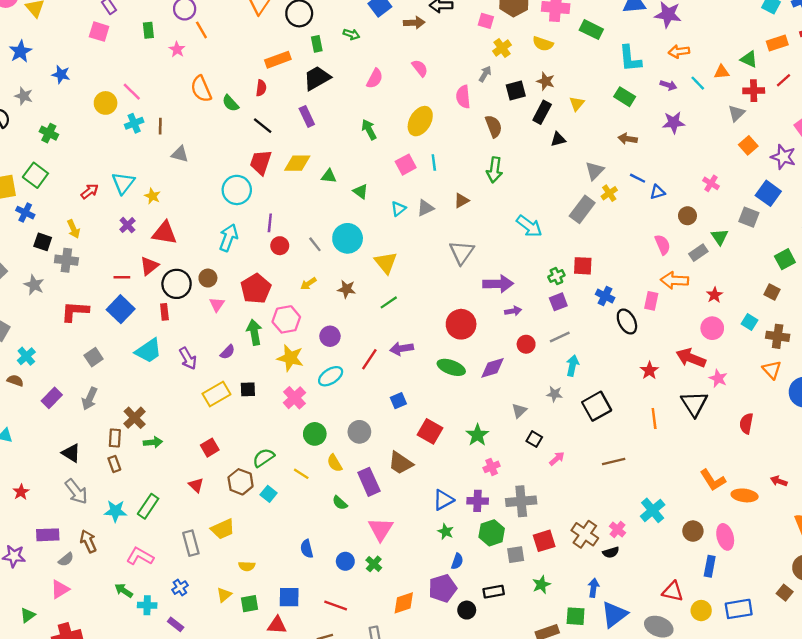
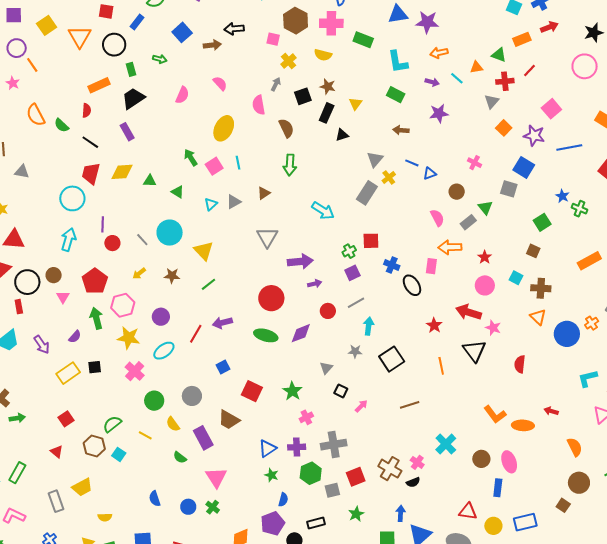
green arrow: (369, 130) -> (191, 158), moved

